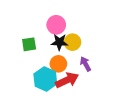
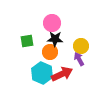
yellow circle: (72, 42) -> (81, 46), moved
orange circle: (58, 64) -> (50, 52), moved

